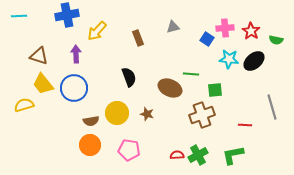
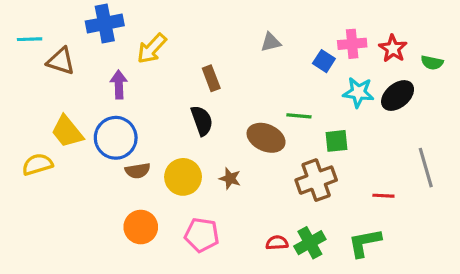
cyan line: (19, 16) -> (30, 39), moved
brown rectangle: (138, 38) -> (211, 78), moved
brown triangle: (39, 56) -> (61, 61), moved
brown semicircle: (91, 121) -> (138, 171), moved

